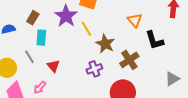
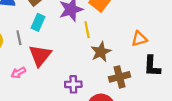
orange triangle: (135, 20) -> (139, 39), turned 35
red triangle: (53, 66) -> (40, 56), size x1.6
purple cross: (94, 69) -> (73, 84), moved

